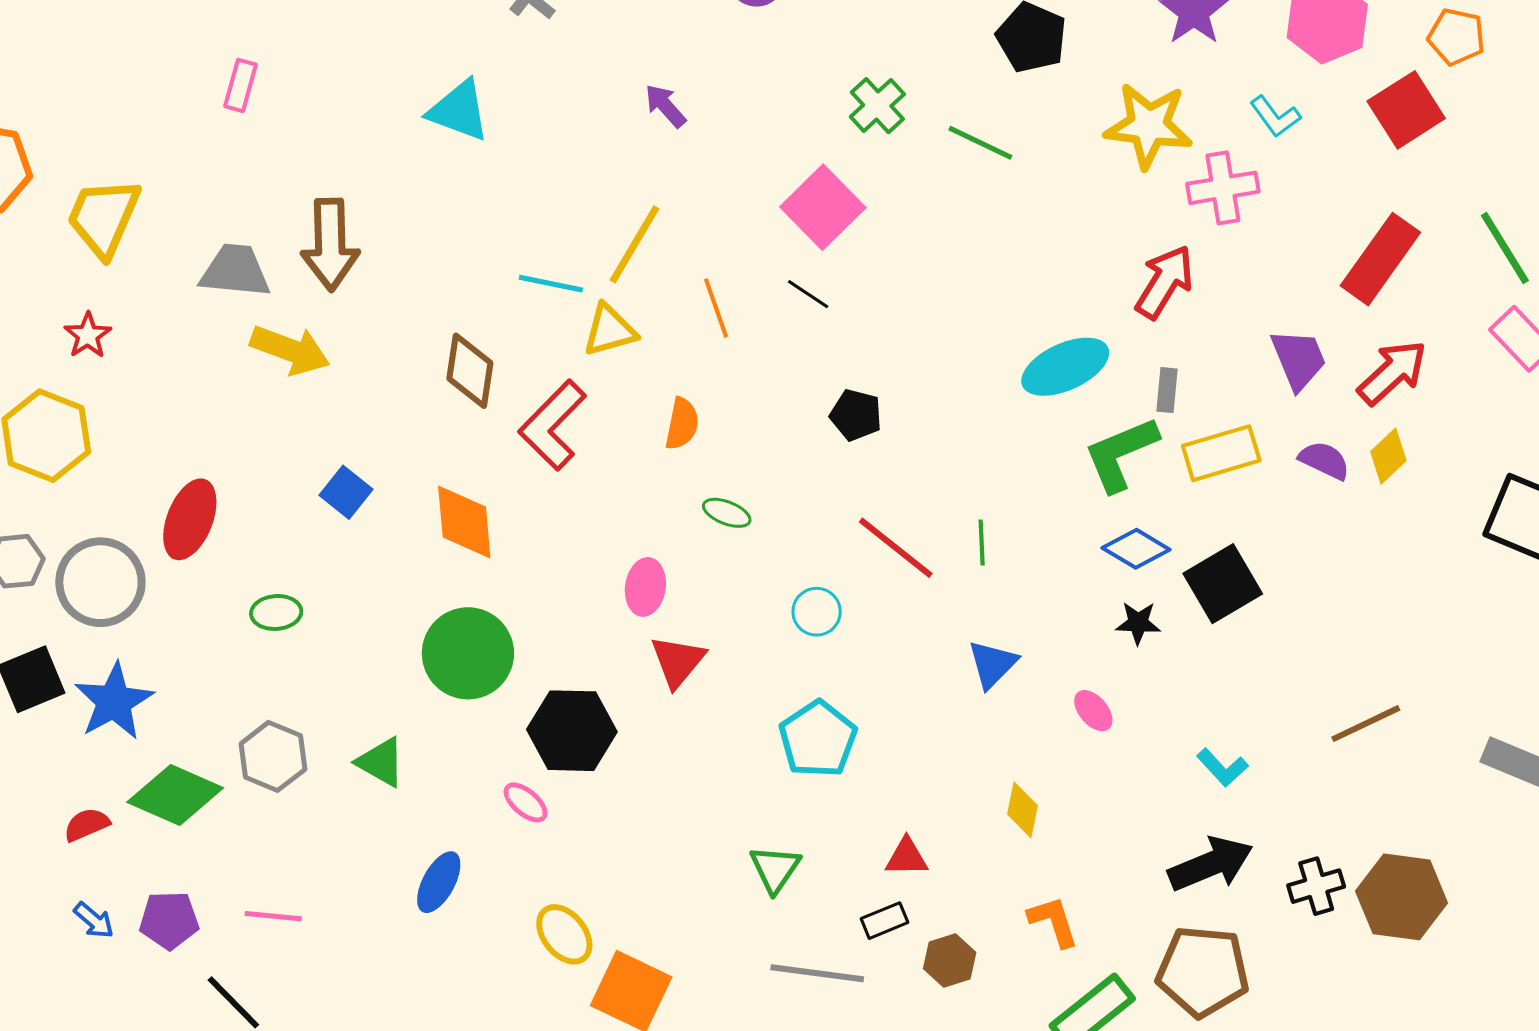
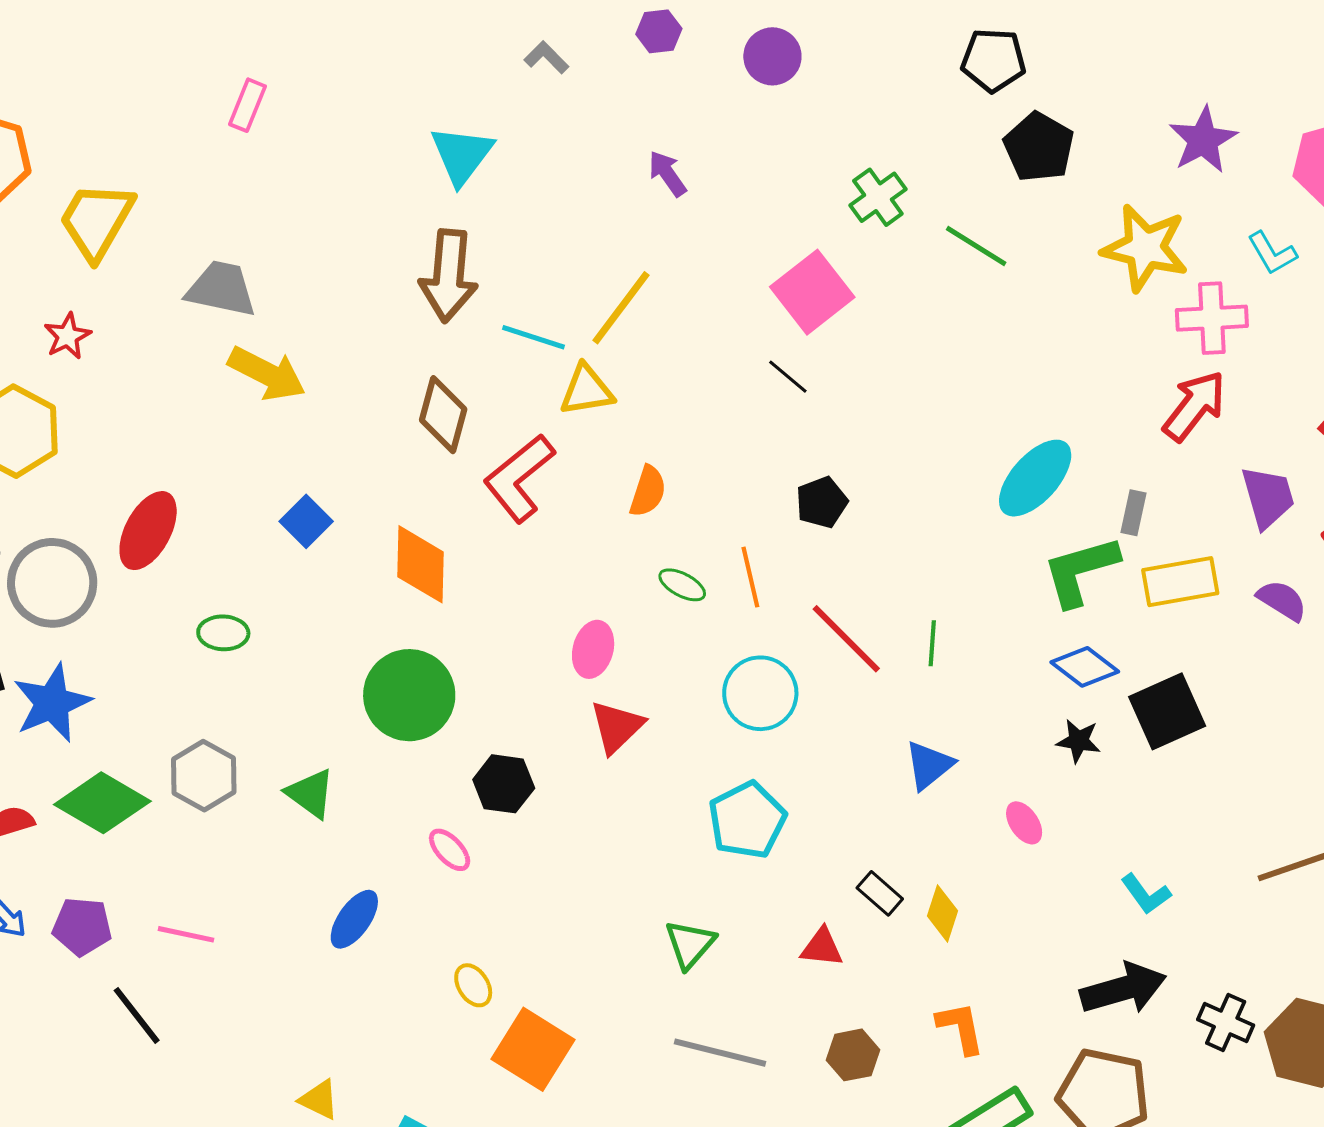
cyan triangle: (459, 111) -> (462, 155), turned 40
brown arrow: (330, 245) -> (449, 276), moved
red arrow: (1165, 282) -> (1194, 406), moved
orange line: (716, 308) -> (750, 577), moved
cyan ellipse: (1065, 367) -> (1035, 478), turned -30
black pentagon: (856, 415) -> (822, 502), turned 30
cyan circle: (817, 612) -> (760, 693), size x1.5
black hexagon: (572, 731) -> (504, 784), size x0.7
black cross: (1316, 886) -> (1226, 1022), turned 34
black rectangle: (884, 921) -> (880, 893), moved, turned 57
yellow ellipse: (564, 934) -> (473, 985), size x0.7

